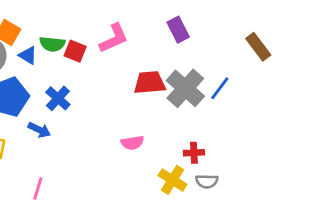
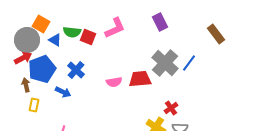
red trapezoid: (150, 83) -> (140, 79), moved
pink semicircle: (132, 143) -> (114, 82), moved
red cross: (194, 153) -> (171, 108), turned -32

